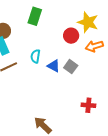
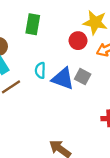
blue triangle: (54, 66) -> (63, 79), size x1.5

